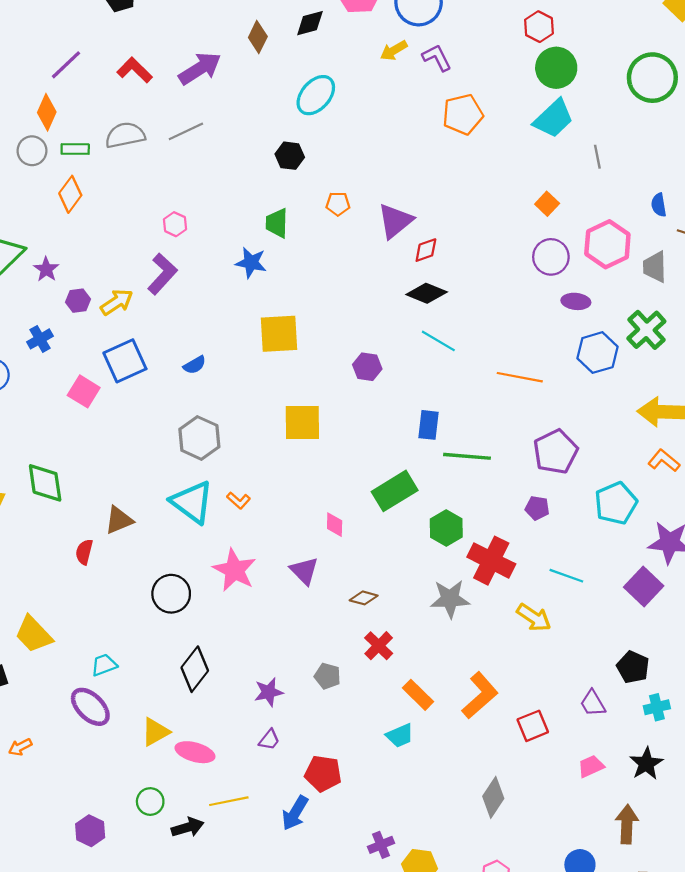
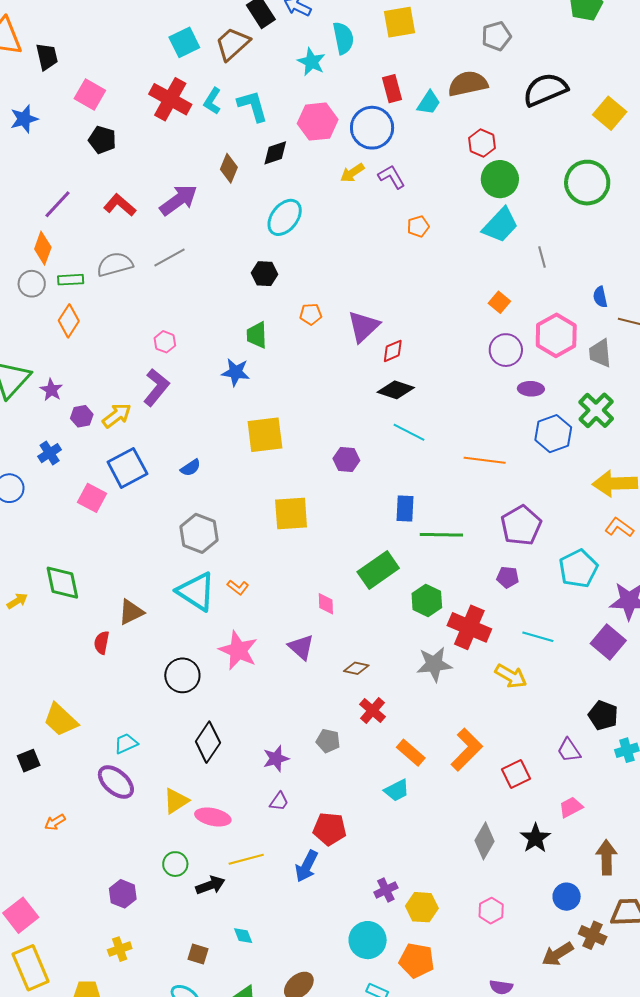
orange pentagon: (463, 114) -> (418, 226), size x0.6
black star: (646, 764) -> (535, 838), moved

